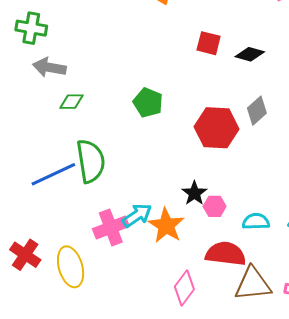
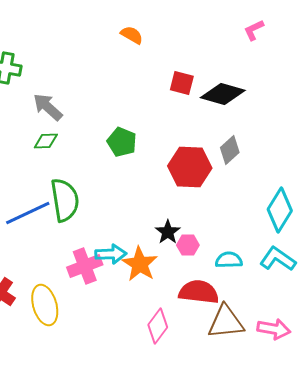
black diamond: (250, 54) -> (223, 94), size x1.5
gray arrow: (49, 67) -> (48, 107), moved, turned 32
cyan arrow: (137, 215) -> (111, 254), turned 32

